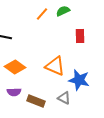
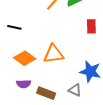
orange triangle: (55, 66) -> (53, 54), moved, turned -30

